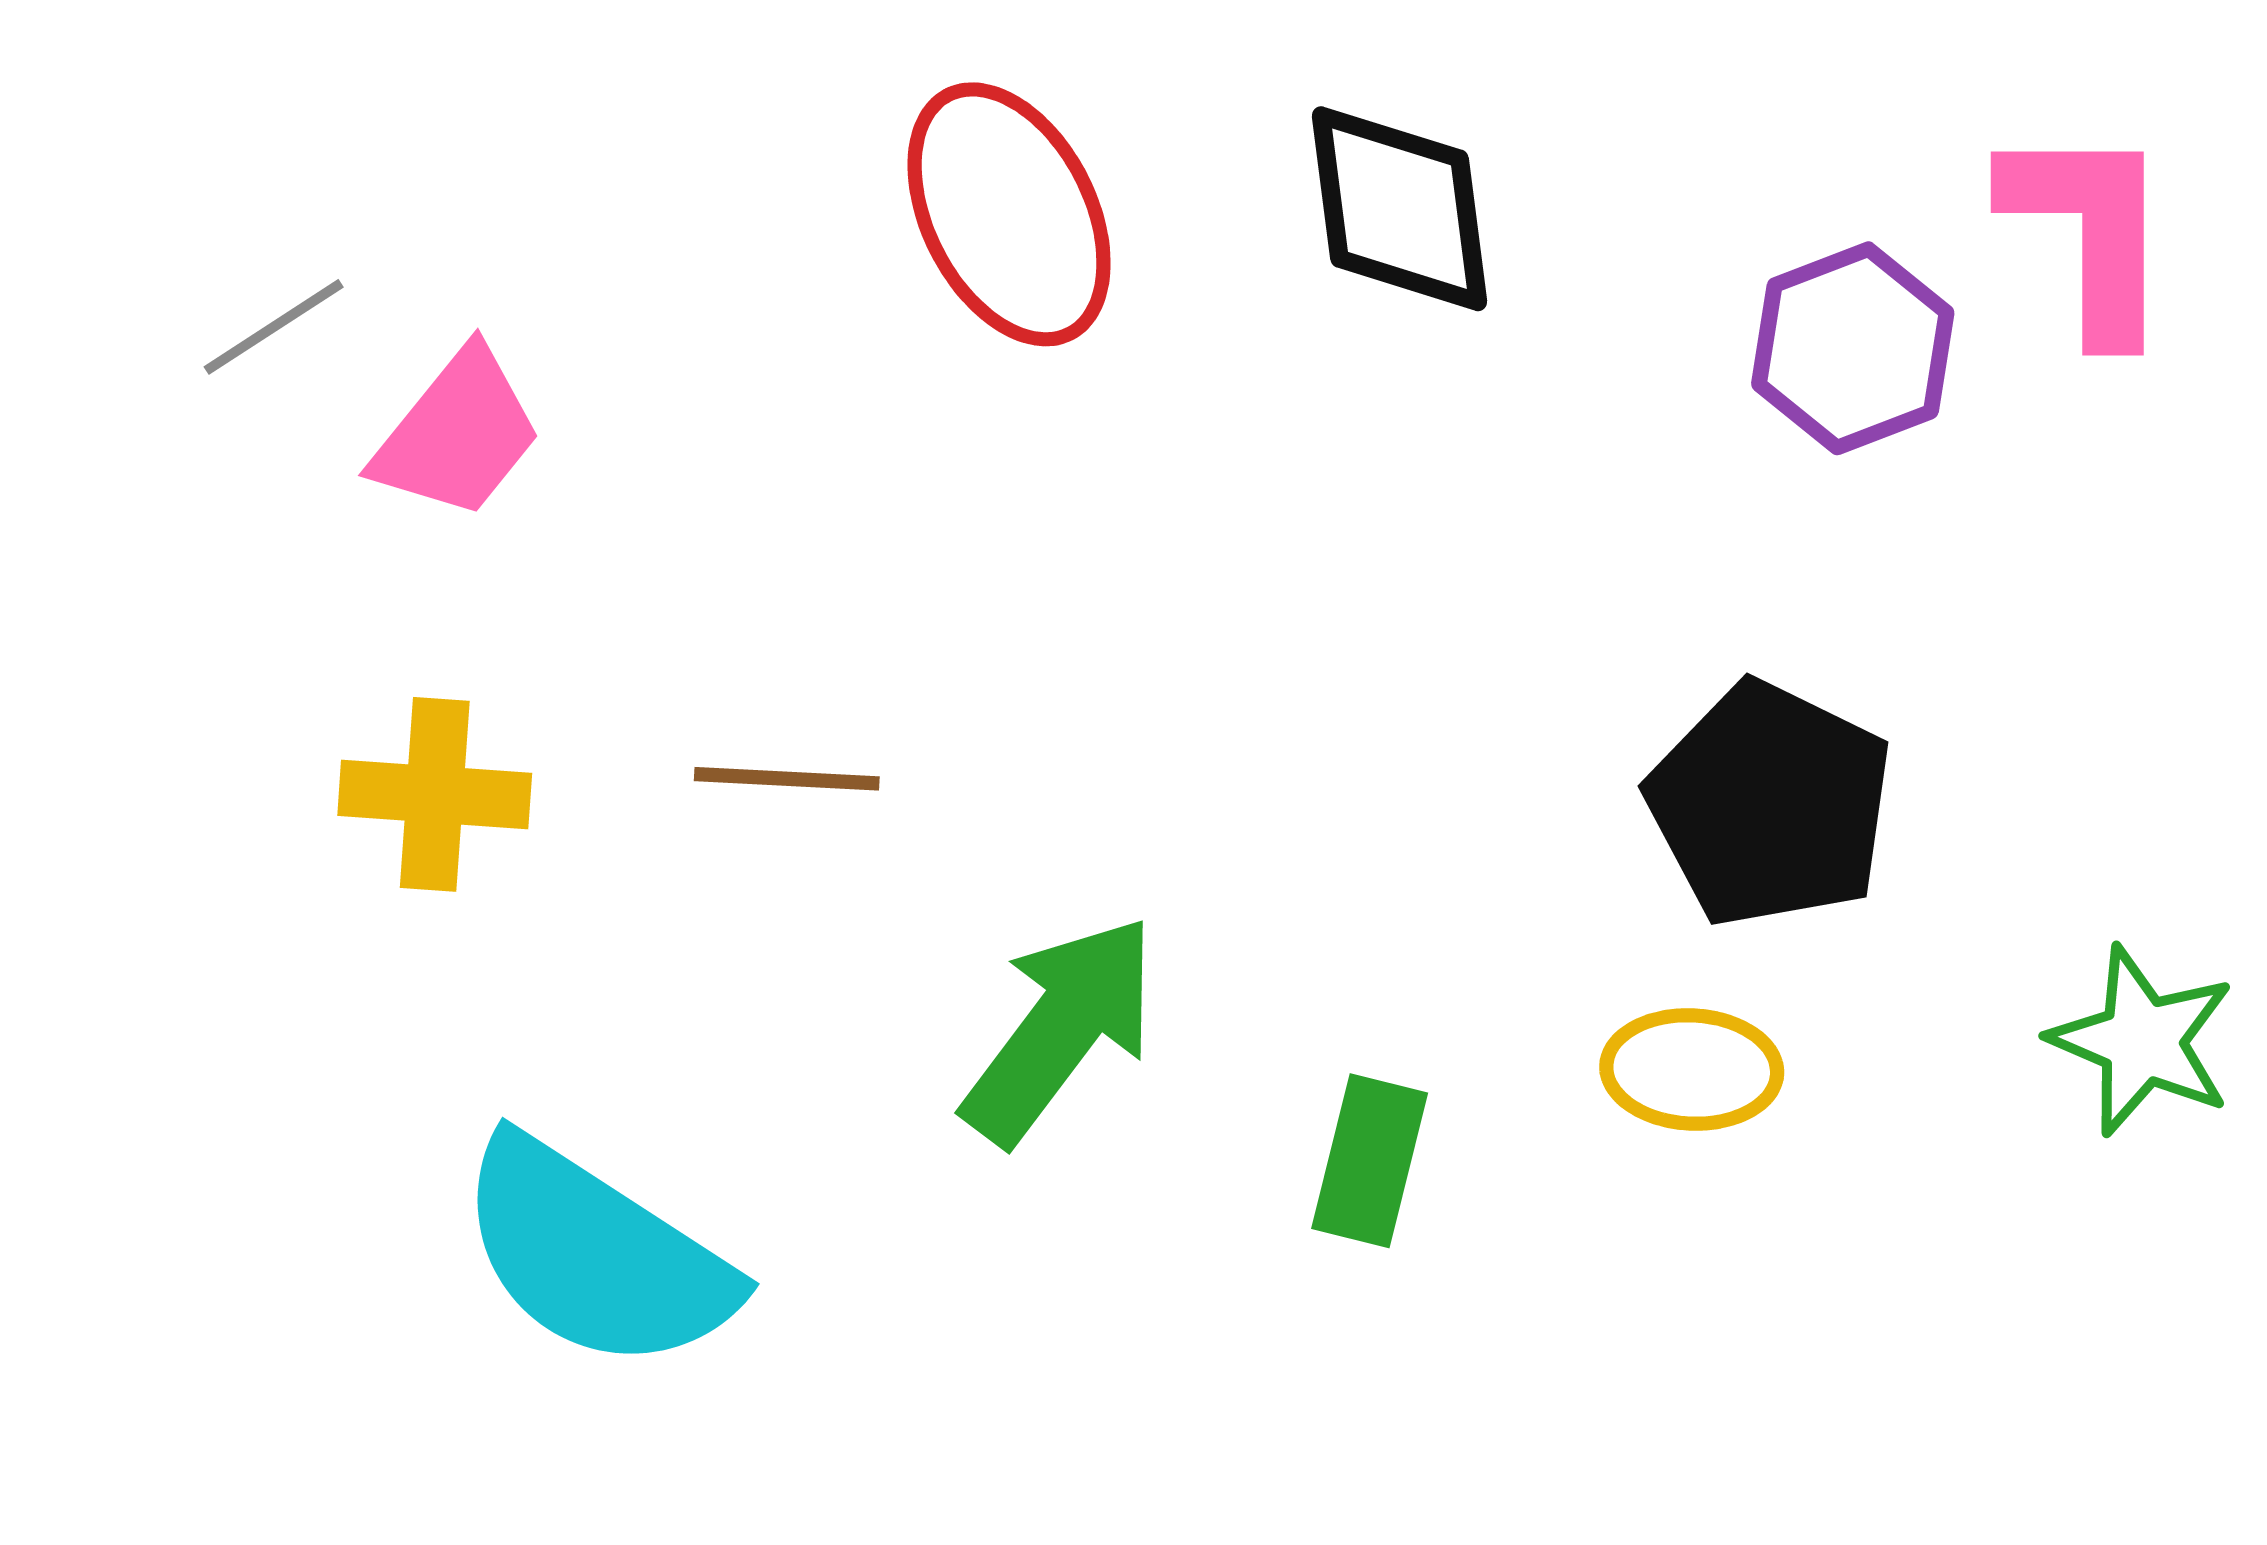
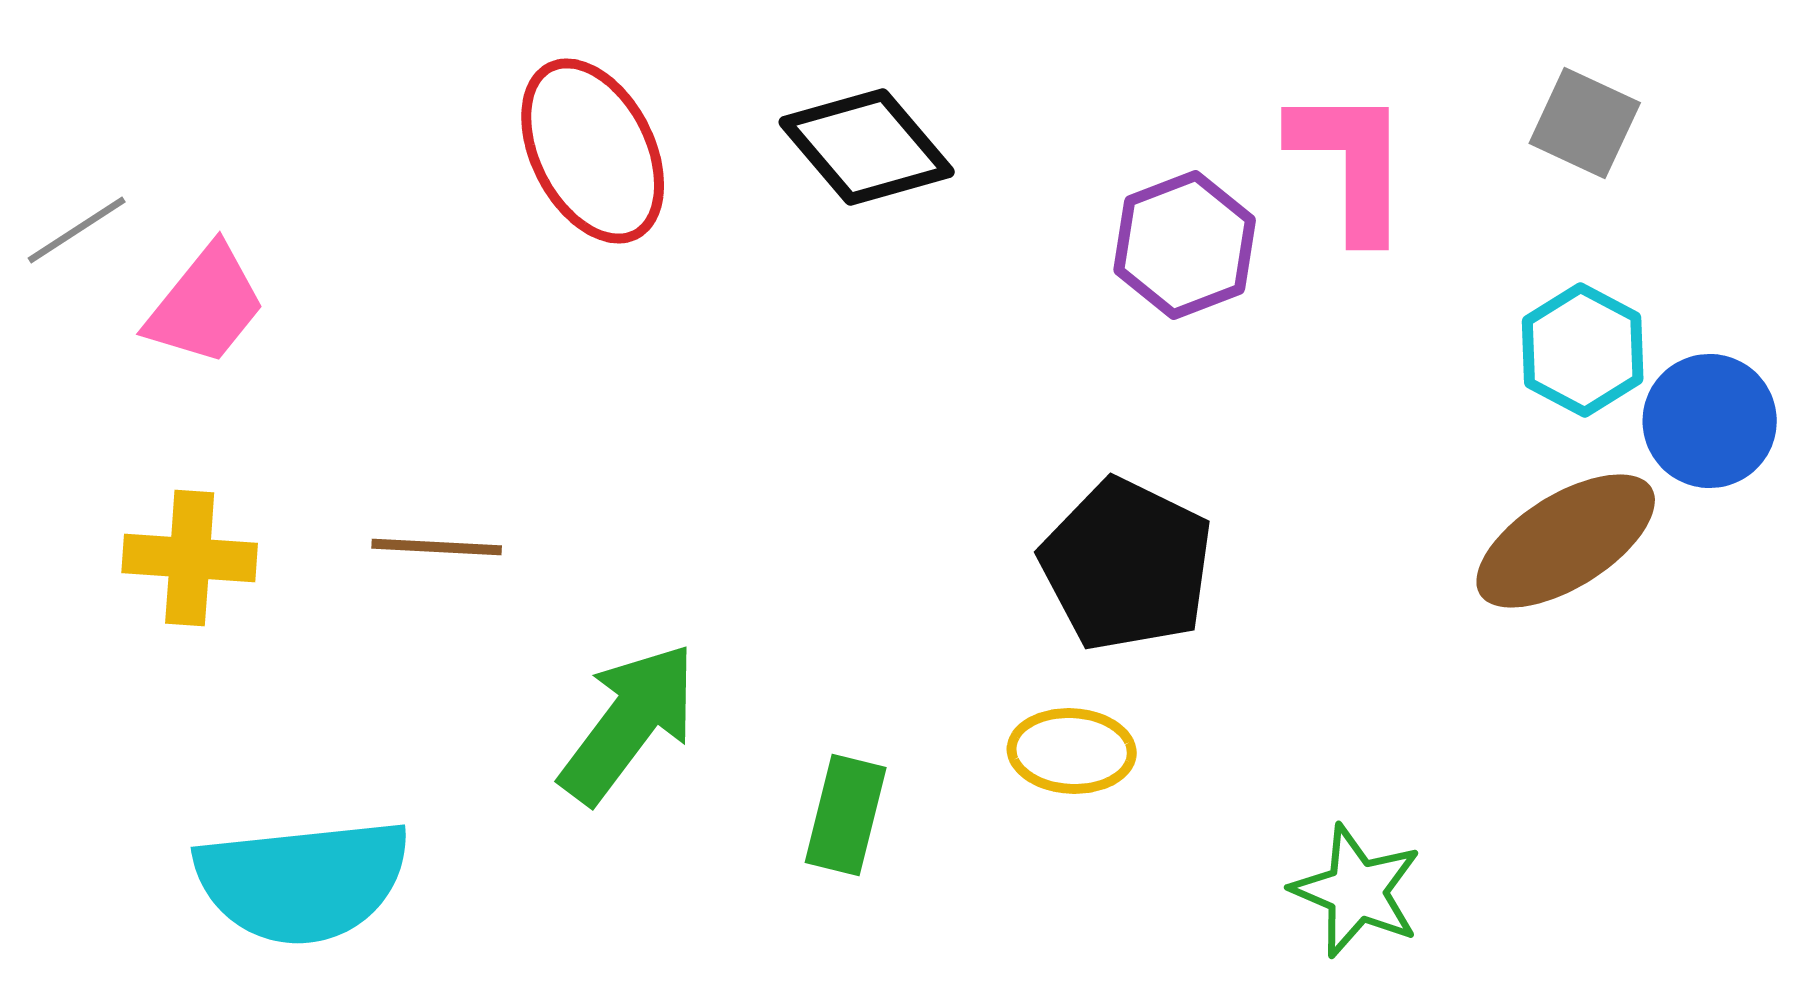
black diamond: (1400, 209) -> (867, 147), turned -33
green star: (2142, 1041) -> (1357, 891), moved
cyan semicircle: (596, 1255) -> (303, 881), turned -39

